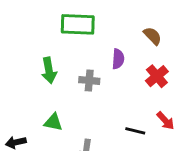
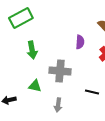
green rectangle: (78, 24) -> (21, 18), moved, turned -30
gray cross: (89, 80) -> (60, 71), moved, size x1.5

